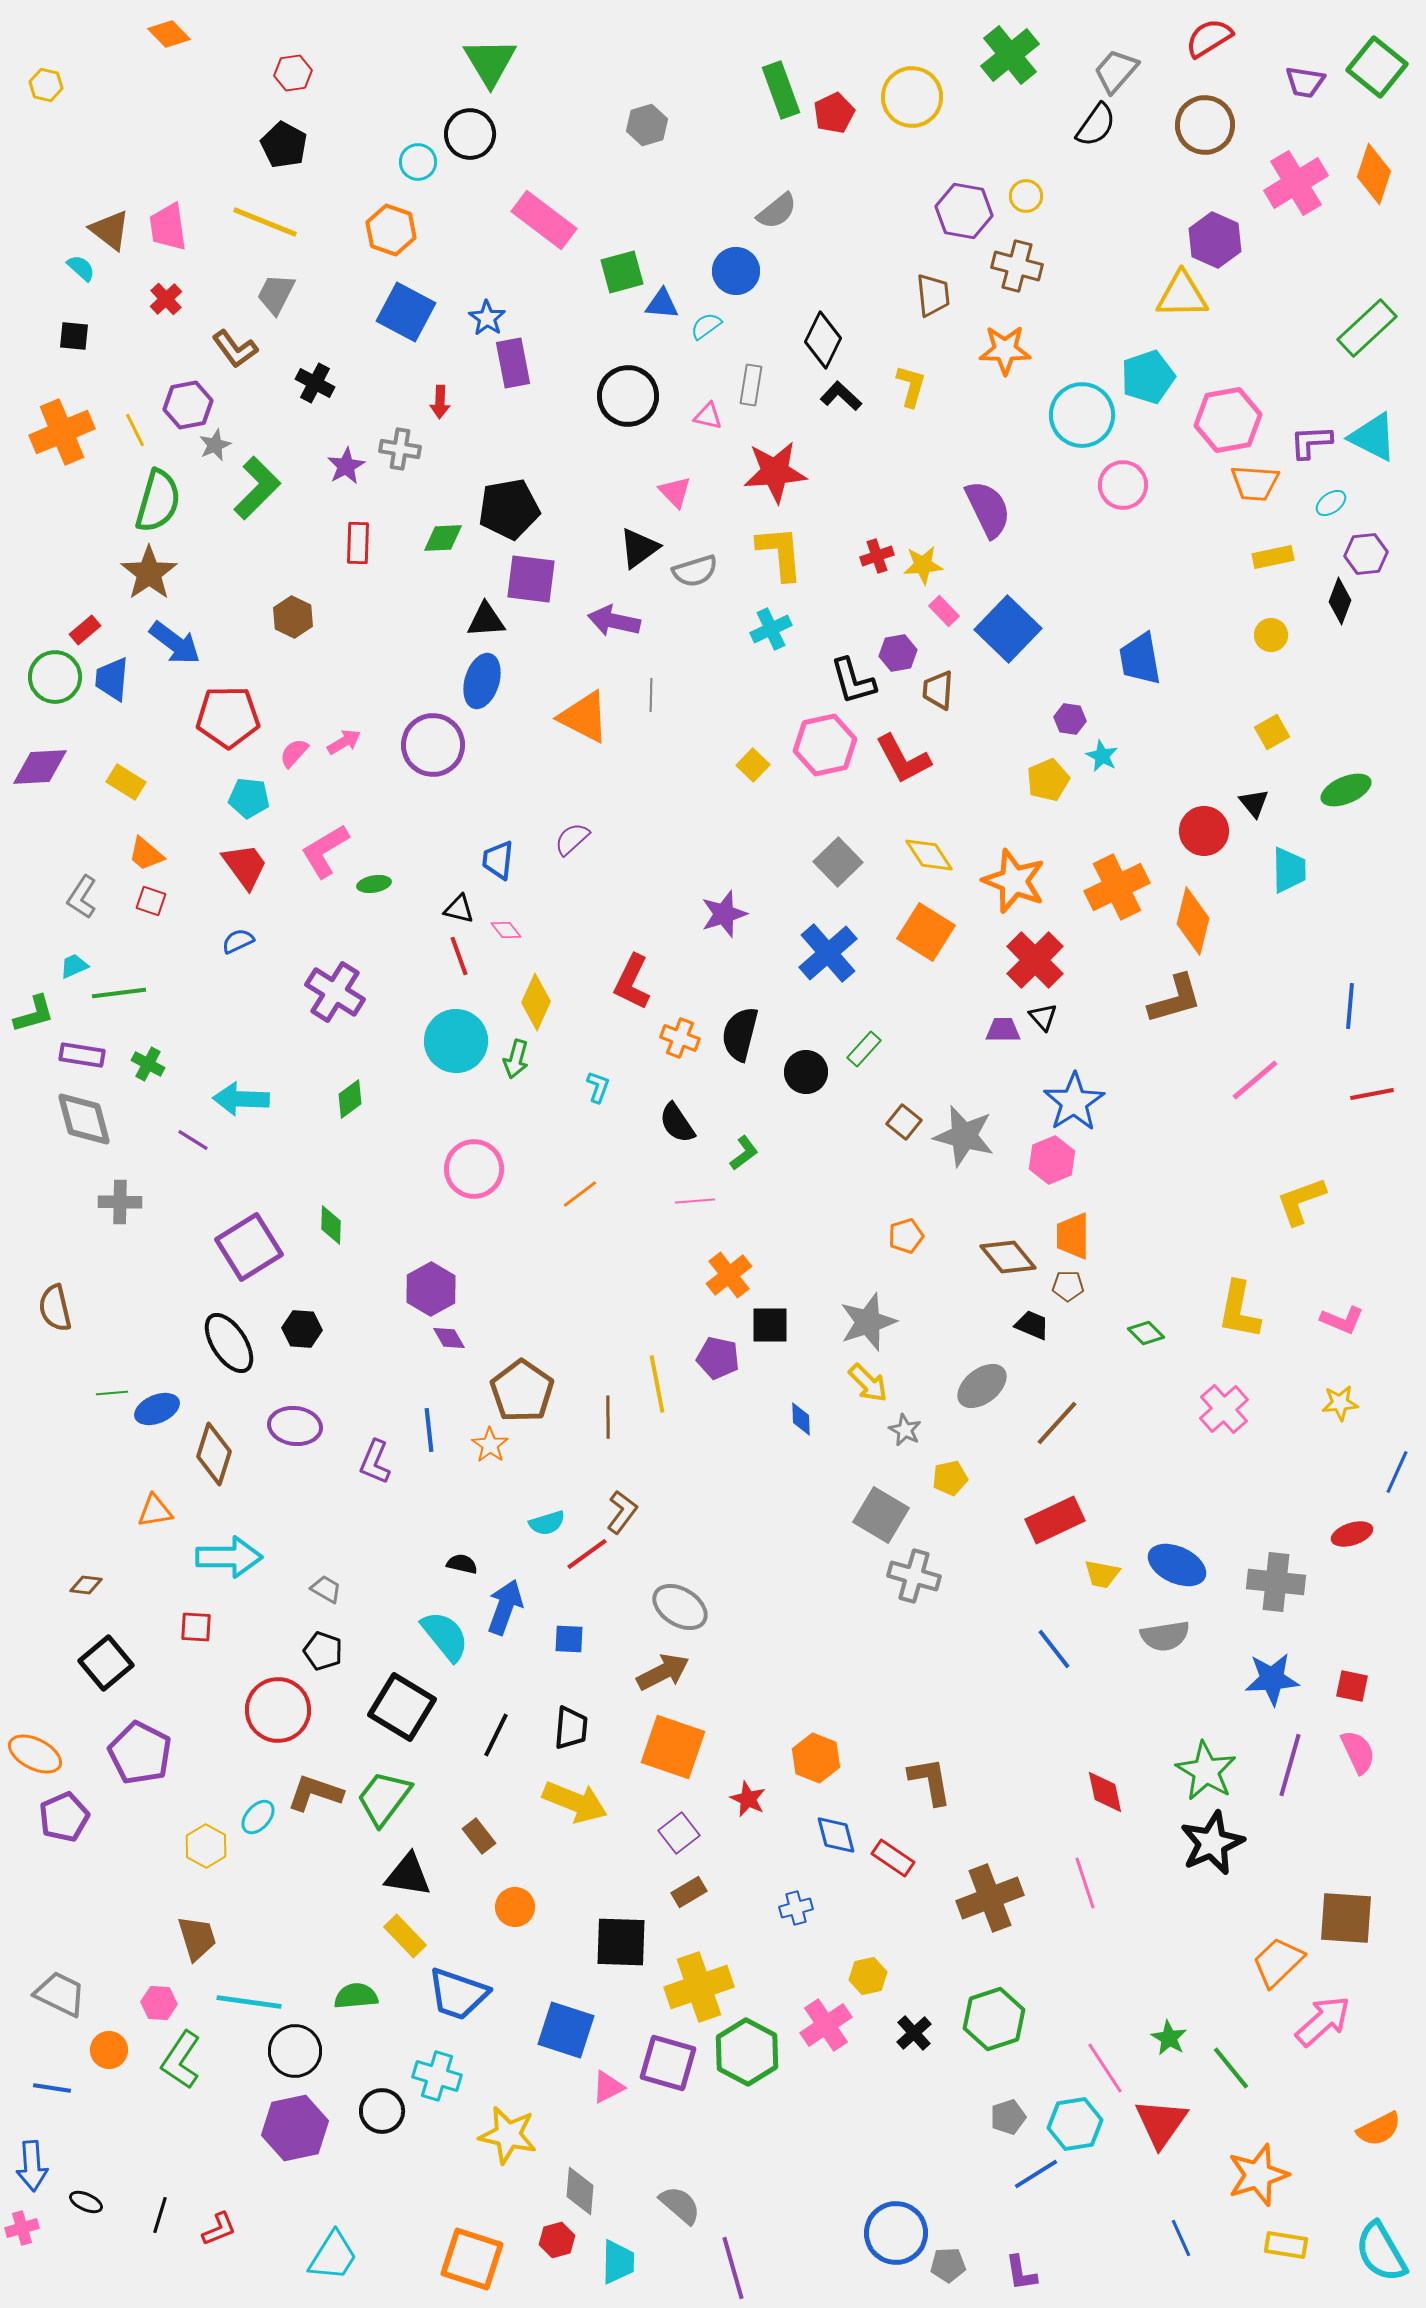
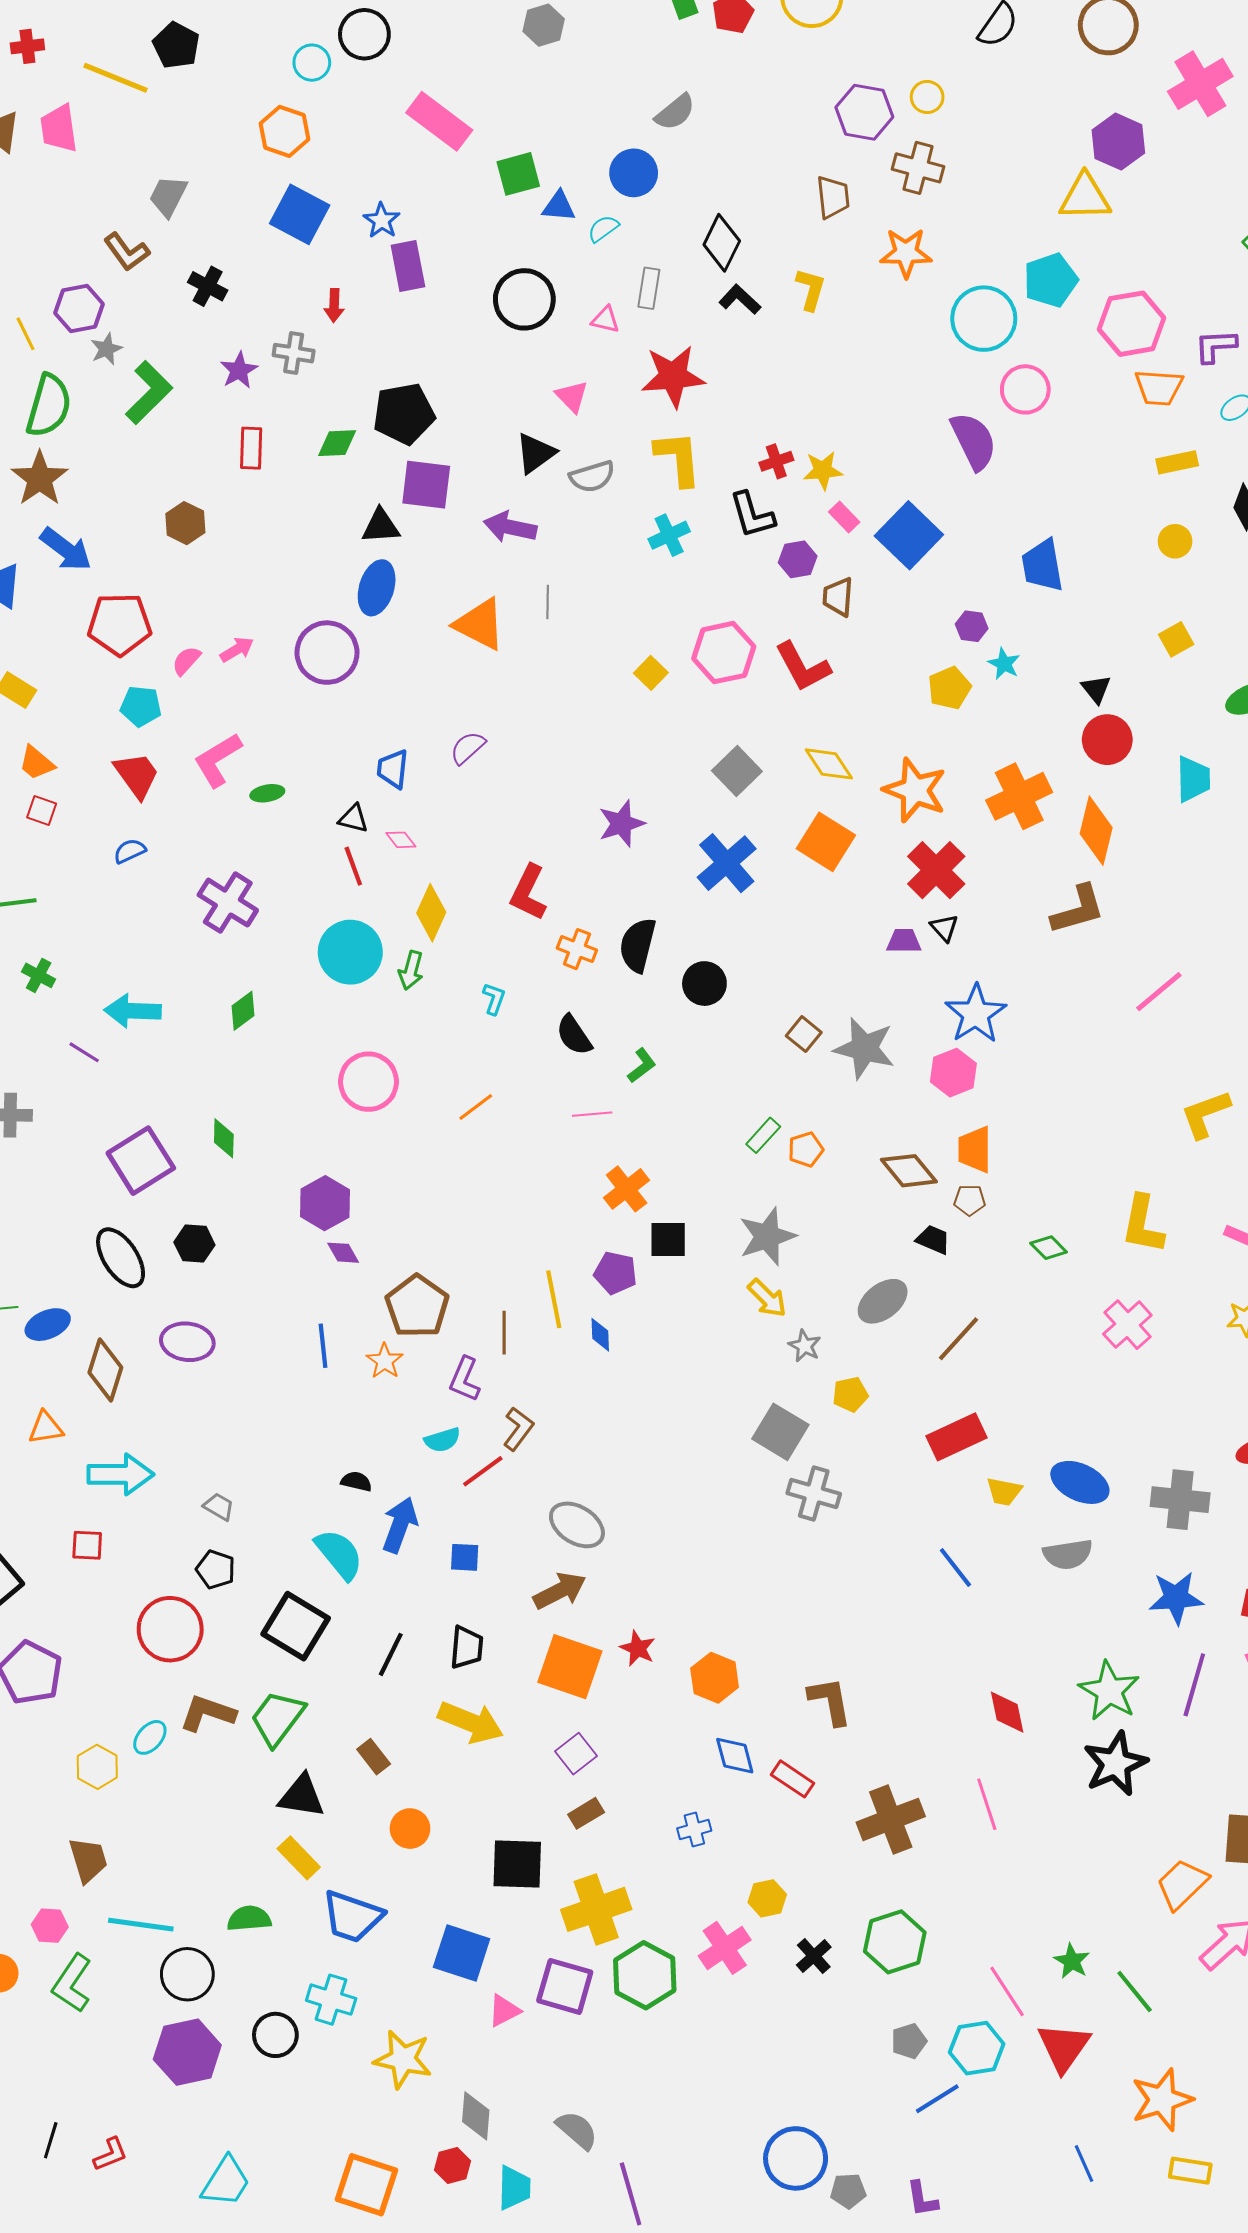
yellow line: (265, 222) -> (115, 78), moved
red cross: (166, 299) -> (27, 46), moved, turned 36
purple semicircle: (988, 509) -> (974, 441), moved
black L-shape: (853, 681) -> (752, 515), moved
black triangle: (1254, 803) -> (1096, 689), moved
green rectangle: (864, 1049) -> (763, 1135), moved
blue diamond: (801, 1419) -> (600, 1335), moved
purple L-shape: (375, 1462) -> (465, 1379), moved
red star: (748, 1799) -> (638, 1648), moved

